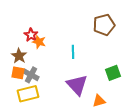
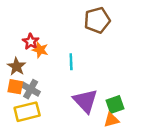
brown pentagon: (104, 25) -> (97, 20), moved
cyan line: (73, 52) -> (71, 62), moved
green square: (113, 73) -> (115, 105), moved

